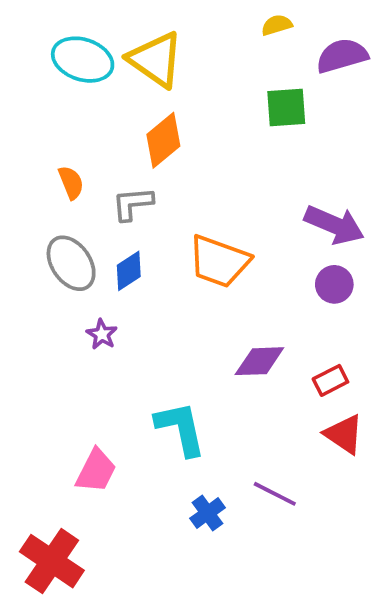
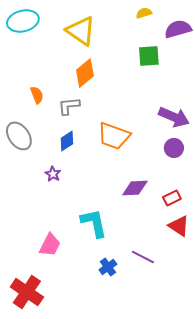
cyan ellipse: (83, 60) -> (23, 21), moved, turned -32
gray ellipse: (71, 263) -> (19, 136), moved

